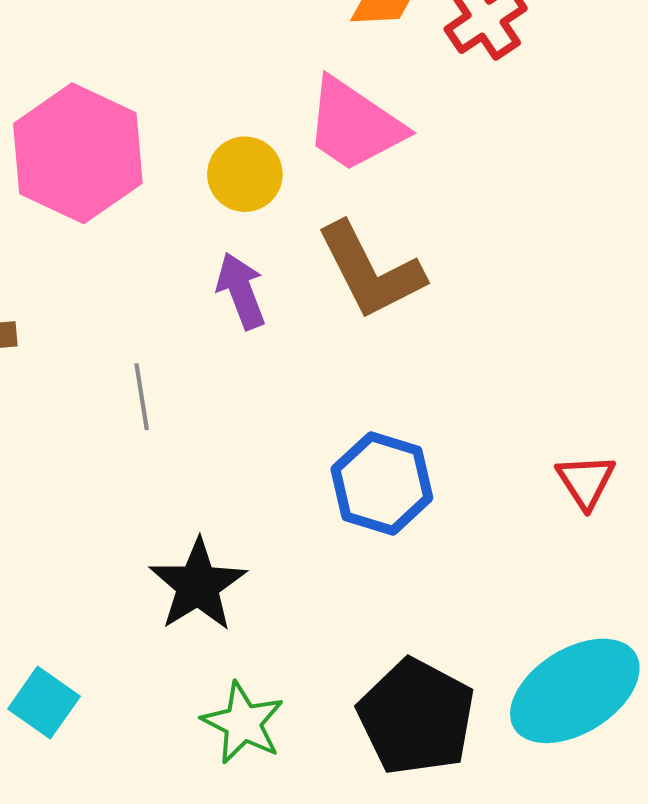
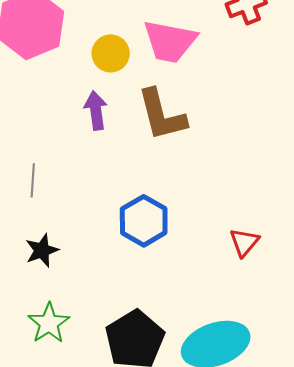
pink trapezoid: (354, 125) -> (170, 41), turned -36
gray line: (142, 397) -> (33, 180), moved
black star: (198, 585) -> (42, 250), size x0.7

